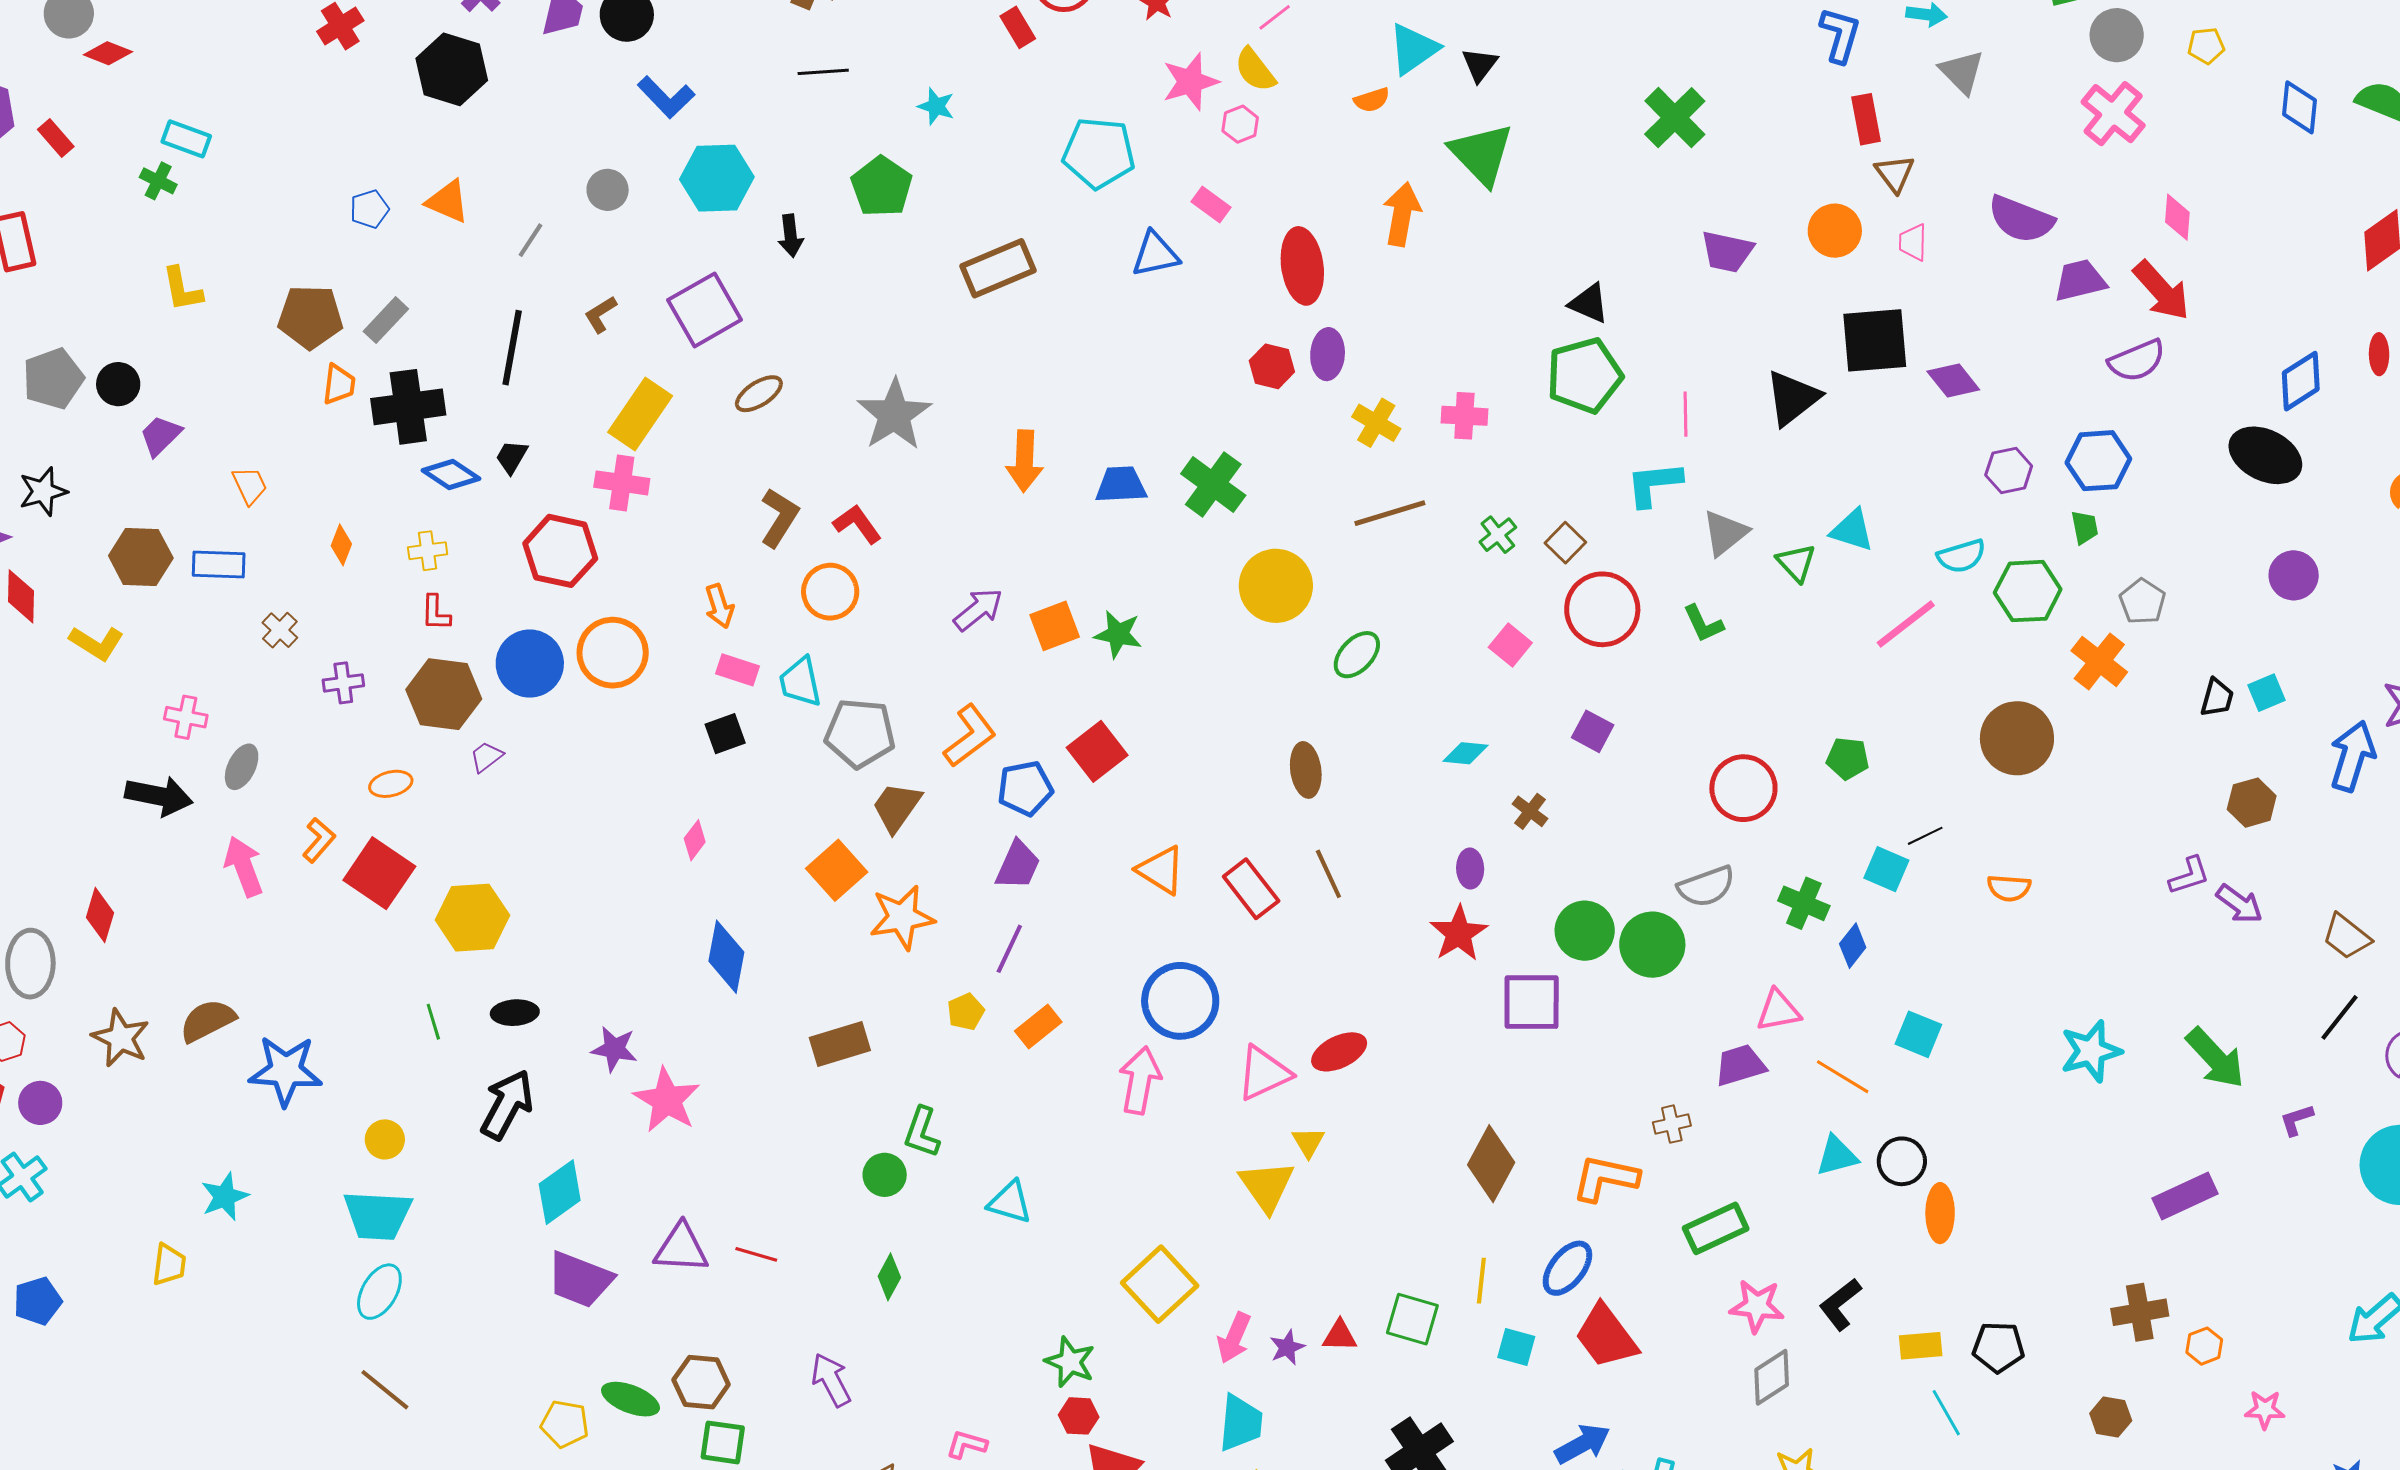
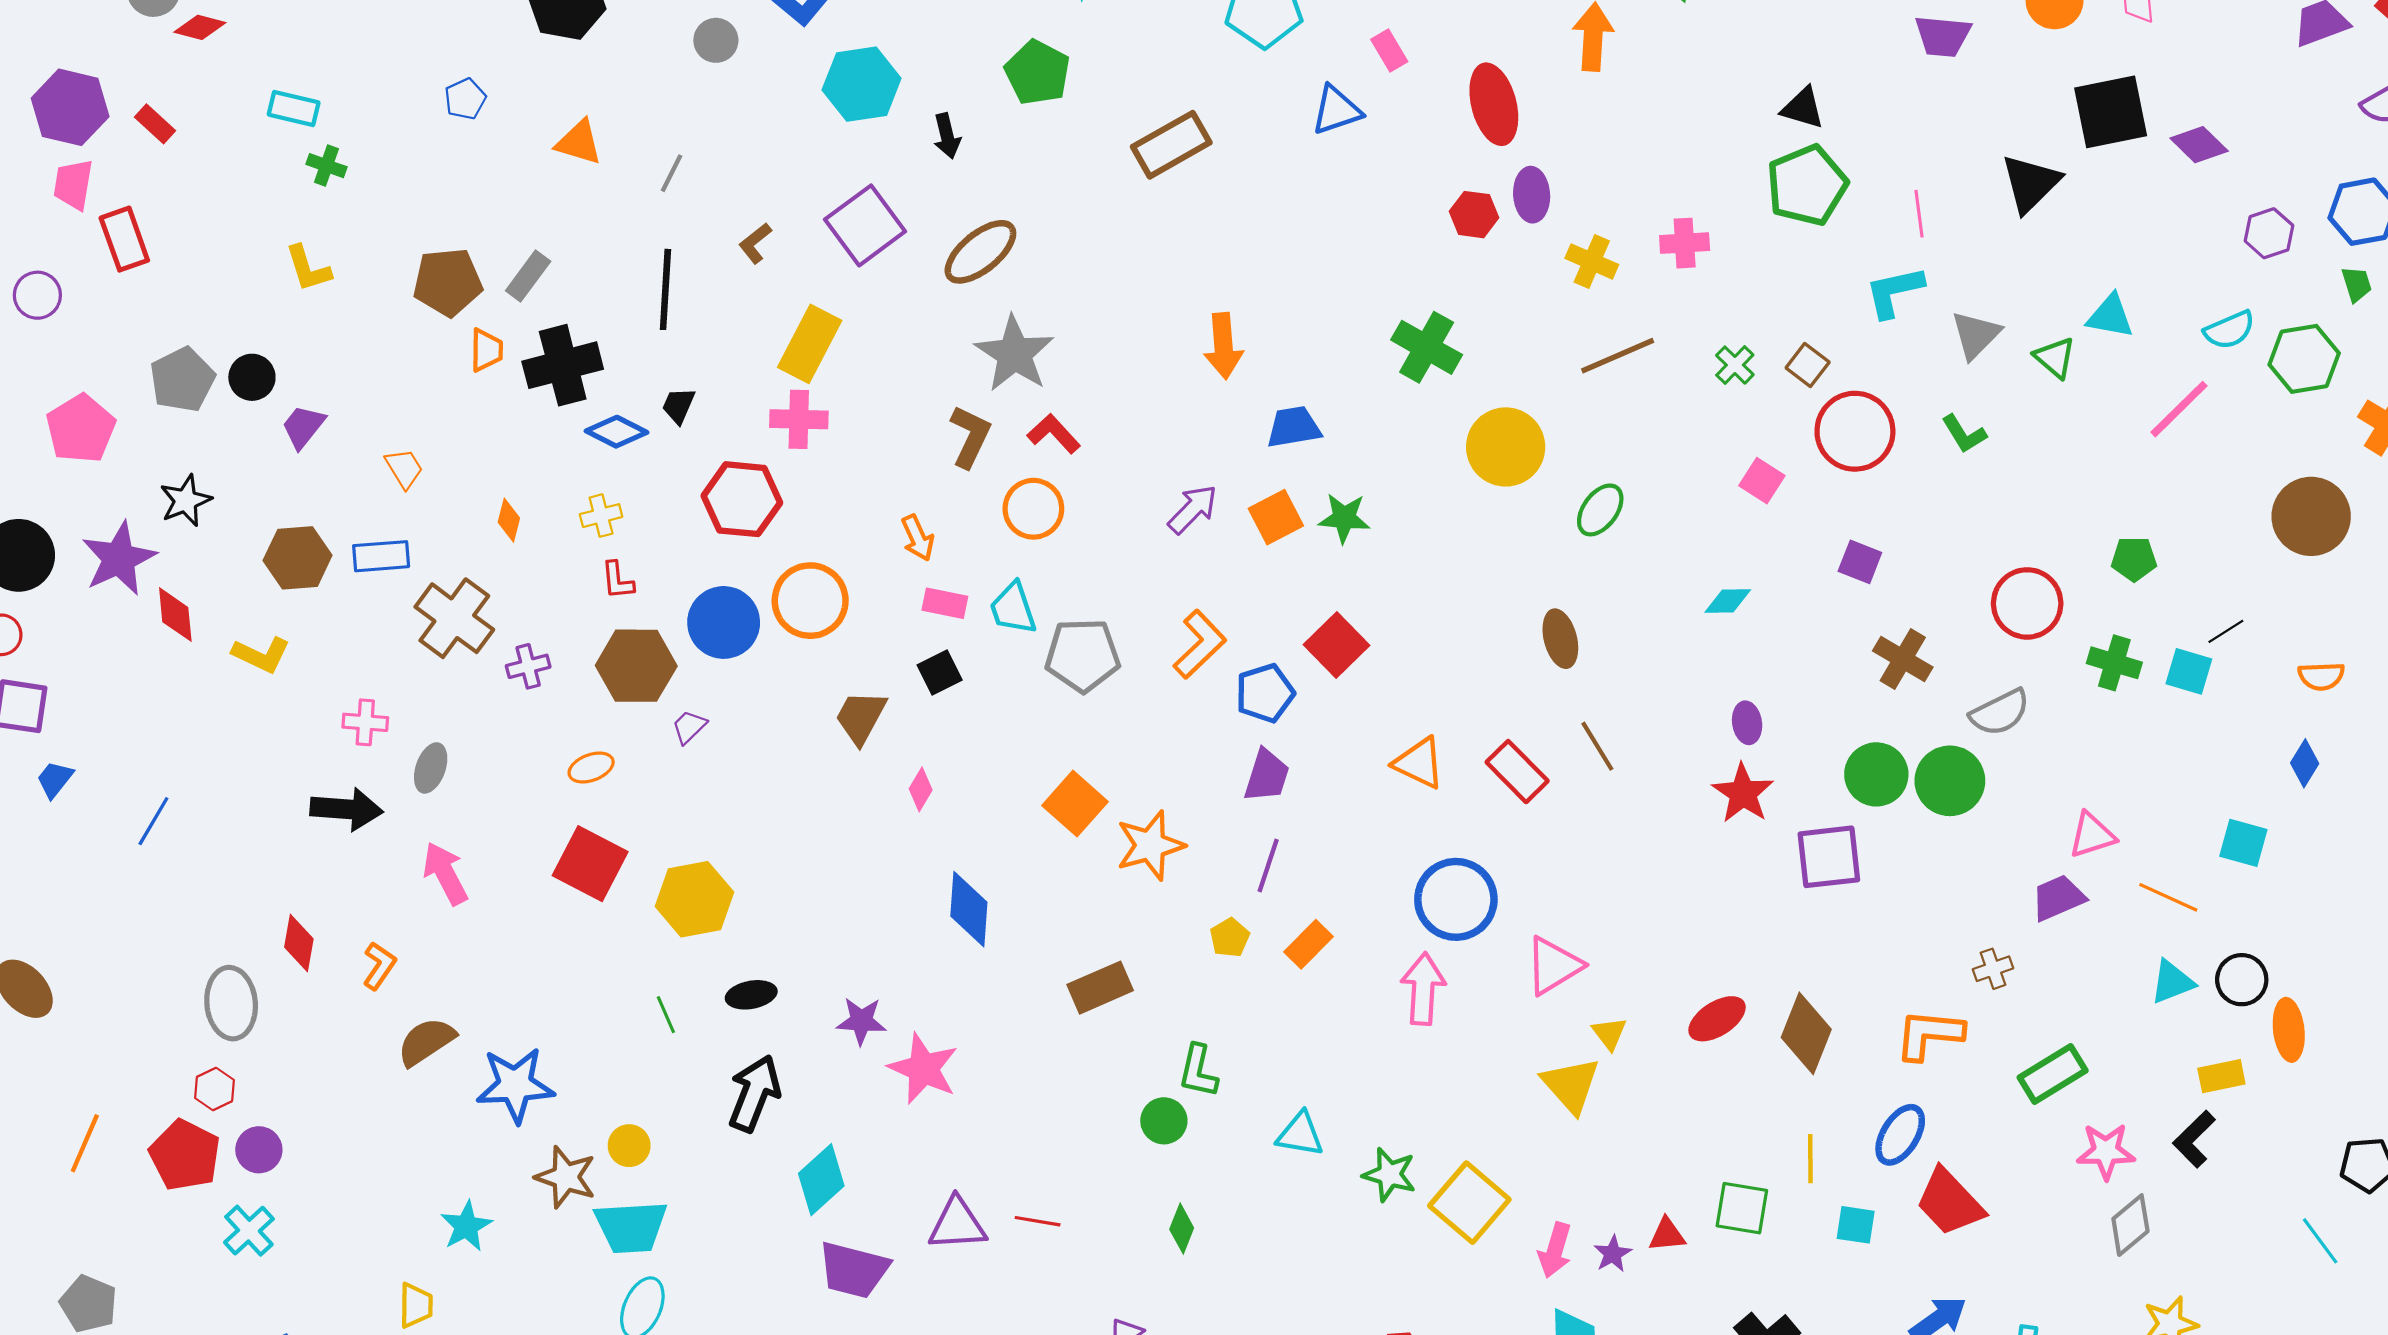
green cross: (158, 181) -> (326, 166), moved
gray circle: (608, 190) -> (716, 40), moved
pink rectangle: (1211, 205) -> (1389, 50), turned 30
blue pentagon: (369, 209) -> (465, 99), moved
brown ellipse: (759, 394) -> (980, 252), moved, size x1.5
gray star: (894, 415) -> (1014, 354), moved
blue trapezoid: (1121, 485) -> (1294, 427), moved
brown cross: (280, 630) -> (454, 618), size x2.0
brown trapezoid: (897, 807) -> (861, 717), moved
brown cross: (1530, 811) -> (1903, 659), moved, size x1.5
orange L-shape: (319, 840) -> (379, 966), moved
green cross: (1804, 903) -> (2114, 663), moved
blue diamond: (1853, 946) -> (2305, 763), moved
brown star: (121, 1038) -> (566, 1177), moved
red ellipse: (1339, 1052) -> (1717, 1019), moved
yellow rectangle: (1921, 1346) -> (2221, 1076), moved
green star: (1070, 1362) -> (1389, 1175), moved

